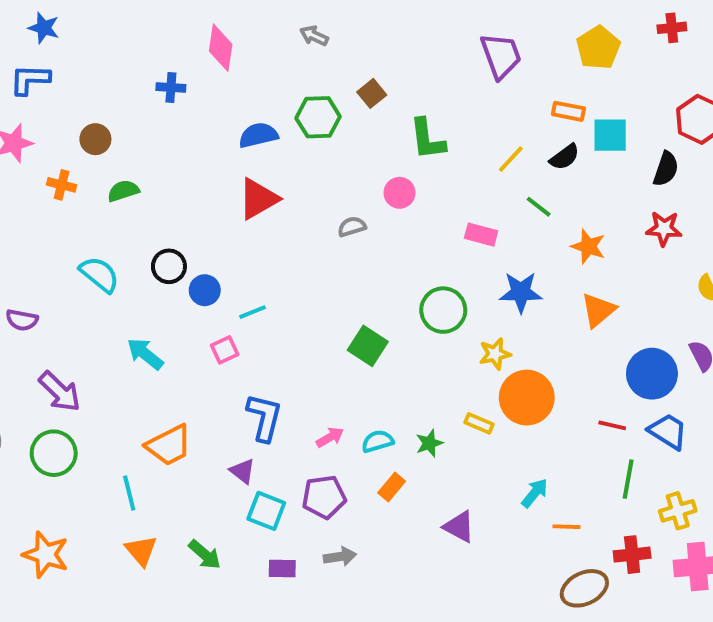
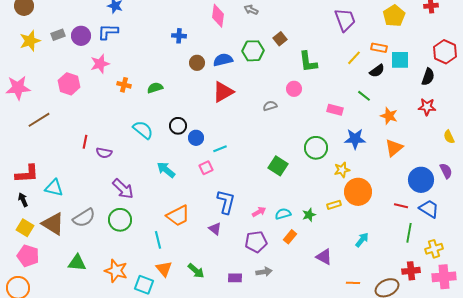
pink diamond: (221, 48) -> (218, 16), moved
brown circle: (95, 139) -> (197, 63), moved
yellow line: (511, 159) -> (354, 58), moved
yellow rectangle: (479, 423) -> (334, 205), turned -40
cyan square: (266, 511) -> (144, 285), moved
orange line: (566, 527) -> (353, 283), moved

